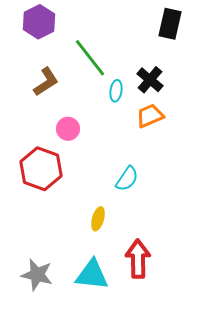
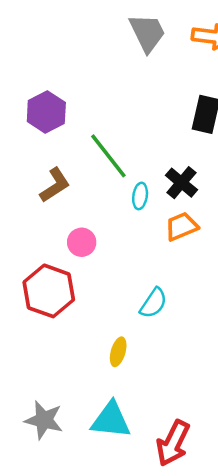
red arrow: (138, 259) -> (173, 443), moved, turned -153

